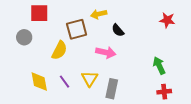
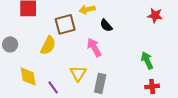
gray circle: (24, 37) -> (10, 44), moved
pink arrow: (106, 52) -> (94, 47), turned -132
purple line: (64, 82) -> (53, 87), moved

